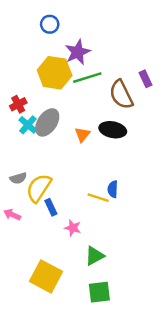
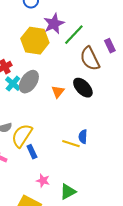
green line: (87, 78) -> (74, 35), moved, turned -30
black ellipse: (113, 130) -> (83, 88), turned 35
pink star: (73, 228) -> (43, 181), moved

